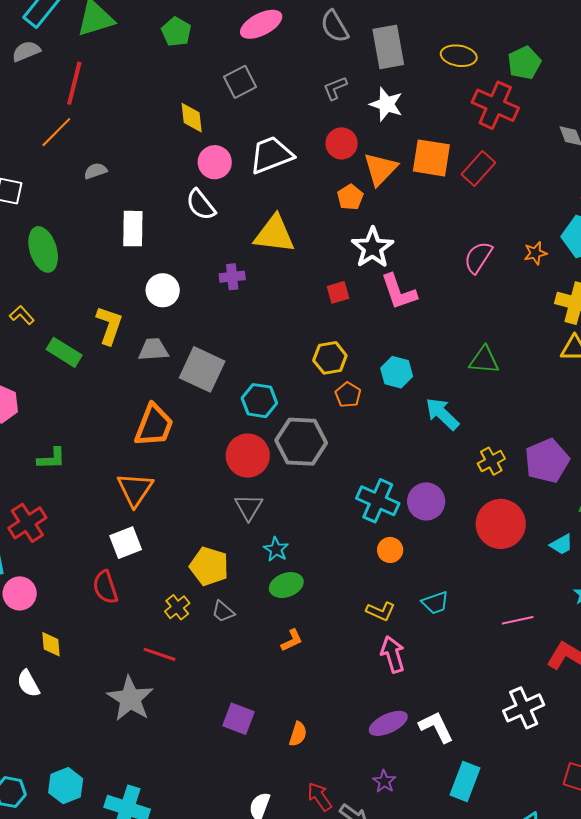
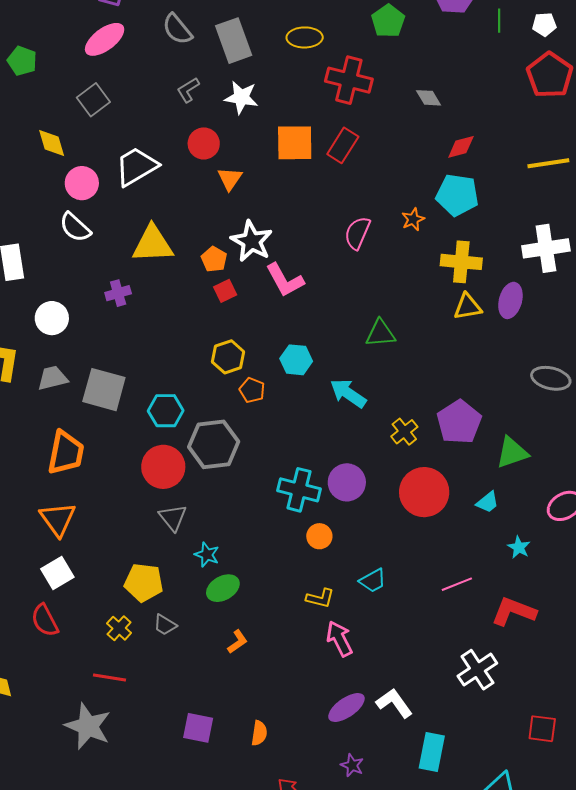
green pentagon: (524, 63) -> (388, 21), moved
orange triangle: (380, 169) -> (230, 179), moved, size x0.7
orange pentagon: (350, 197) -> (214, 259), moved

